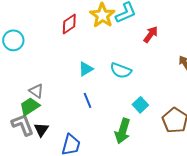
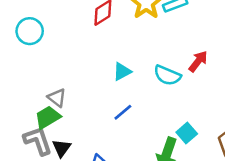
red arrow: (151, 34) -> (198, 61), moved
blue line: (88, 100) -> (123, 112), turned 70
cyan square: (140, 105) -> (187, 133), moved

